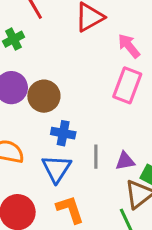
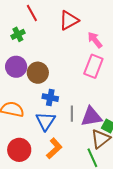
purple triangle: (125, 161) -> (91, 117), size x1.6
orange L-shape: (70, 209) -> (54, 148), turned 65

